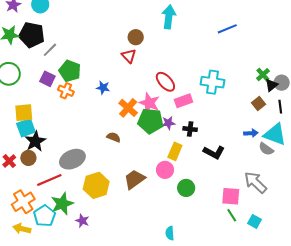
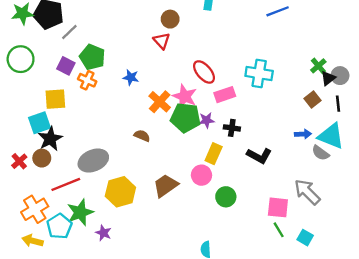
yellow square: (24, 113) -> (55, 99), moved

